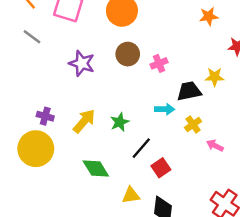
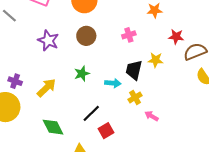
pink cross: (159, 63) -> (129, 35), moved
black trapezoid: (189, 91) -> (134, 70), turned -70
green star: (120, 122) -> (82, 74), moved

